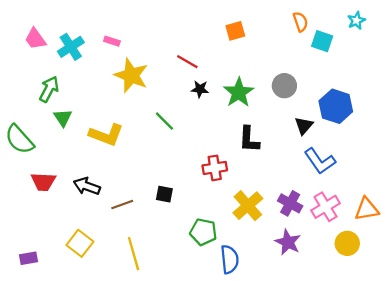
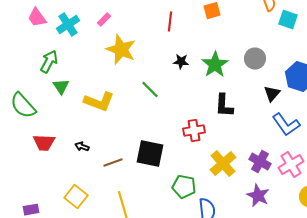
pink rectangle: (112, 41) -> (104, 20), turned -64
red line: (187, 62) -> (170, 22), moved, turned 66
black arrow: (87, 186) -> (82, 147), size x0.6
black square: (164, 194) -> (150, 154), size x1.8

